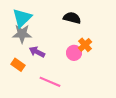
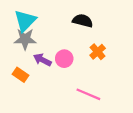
pink circle: (74, 53) -> (64, 59), moved
pink line: (50, 82) -> (88, 94), moved

